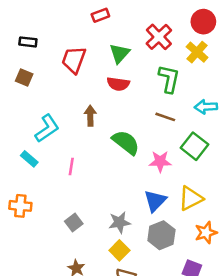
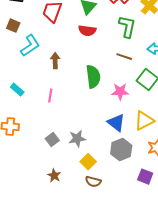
brown arrow: (90, 116) -> (55, 61), moved
cyan L-shape: (47, 128) -> (30, 46), moved
green semicircle: (126, 142) -> (93, 77), turned 45
blue triangle: (155, 201) -> (116, 123), turned -36
gray star: (119, 222) -> (77, 139), moved

